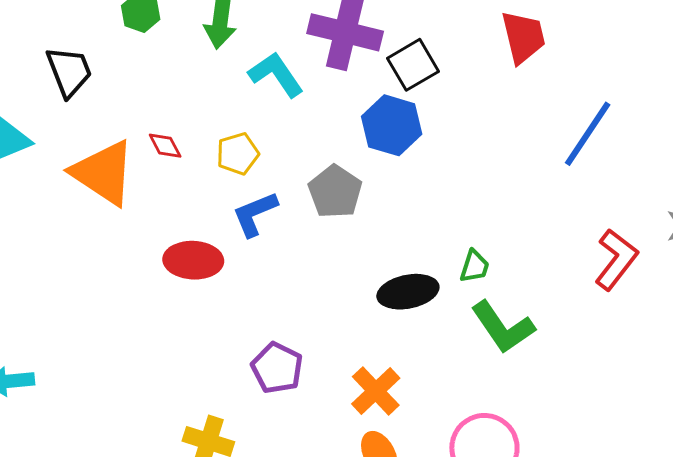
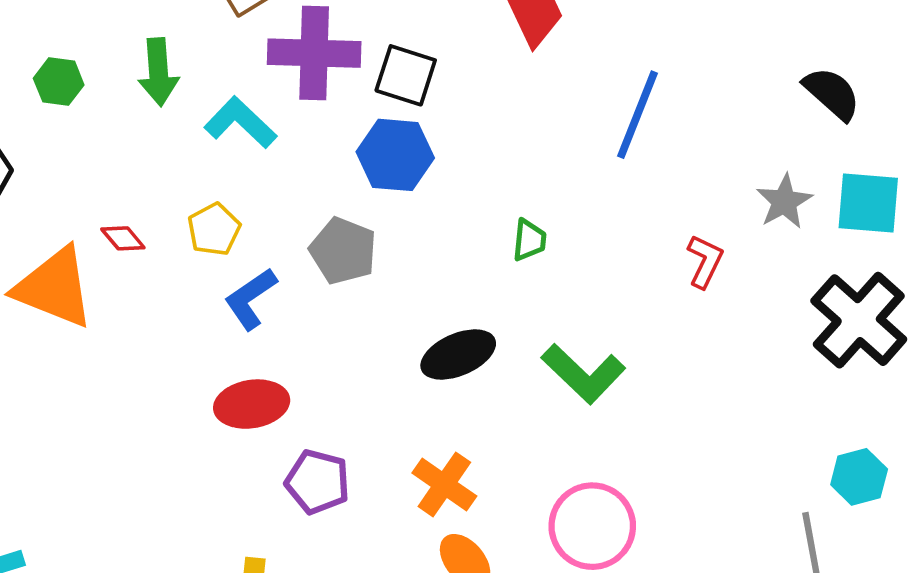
black square: (413, 65) -> (406, 75), turned -30
red L-shape: (616, 259) -> (705, 261), size x0.7
red ellipse: (193, 260) -> (252, 404), moved
green trapezoid: (475, 266) -> (529, 240), moved

